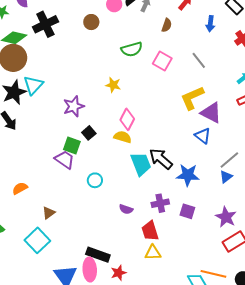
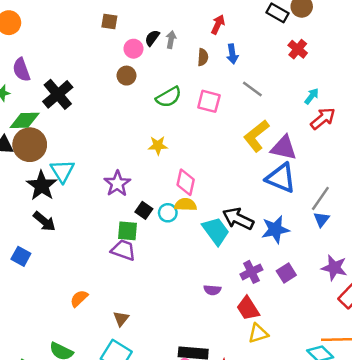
brown circle: (91, 22) -> (127, 76), moved
blue arrow: (210, 24) -> (232, 54), moved
blue triangle: (203, 136) -> (281, 178), size x1.5
cyan circle: (95, 180) -> (168, 213), moved
purple square: (187, 211) -> (286, 273), turned -35

